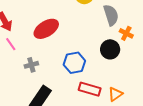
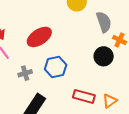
blue hexagon: (74, 63) -> (56, 67), moved

